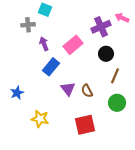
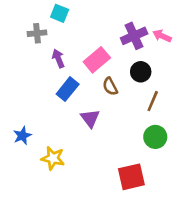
pink arrow: (122, 18) -> (162, 36), moved
brown semicircle: (87, 91) -> (110, 86), moved
blue star: (17, 93) -> (22, 136), moved
red square: (85, 125) -> (131, 177), moved

